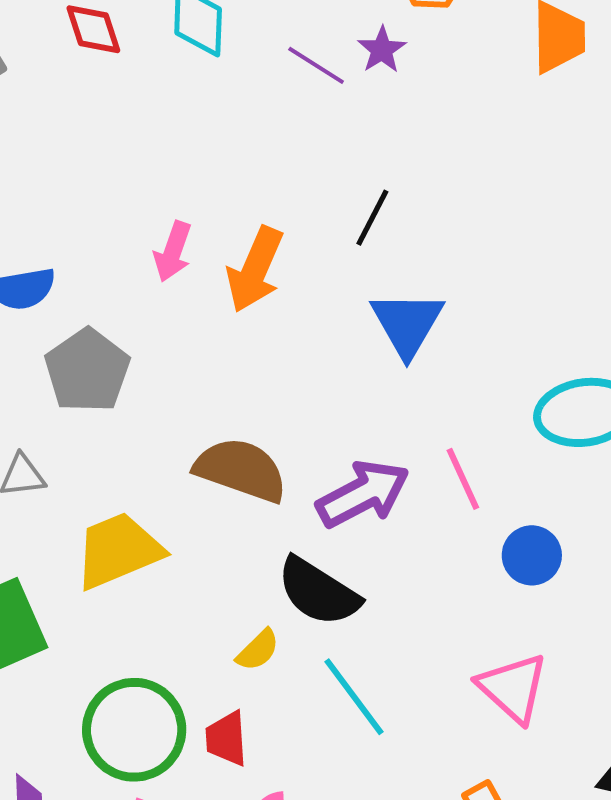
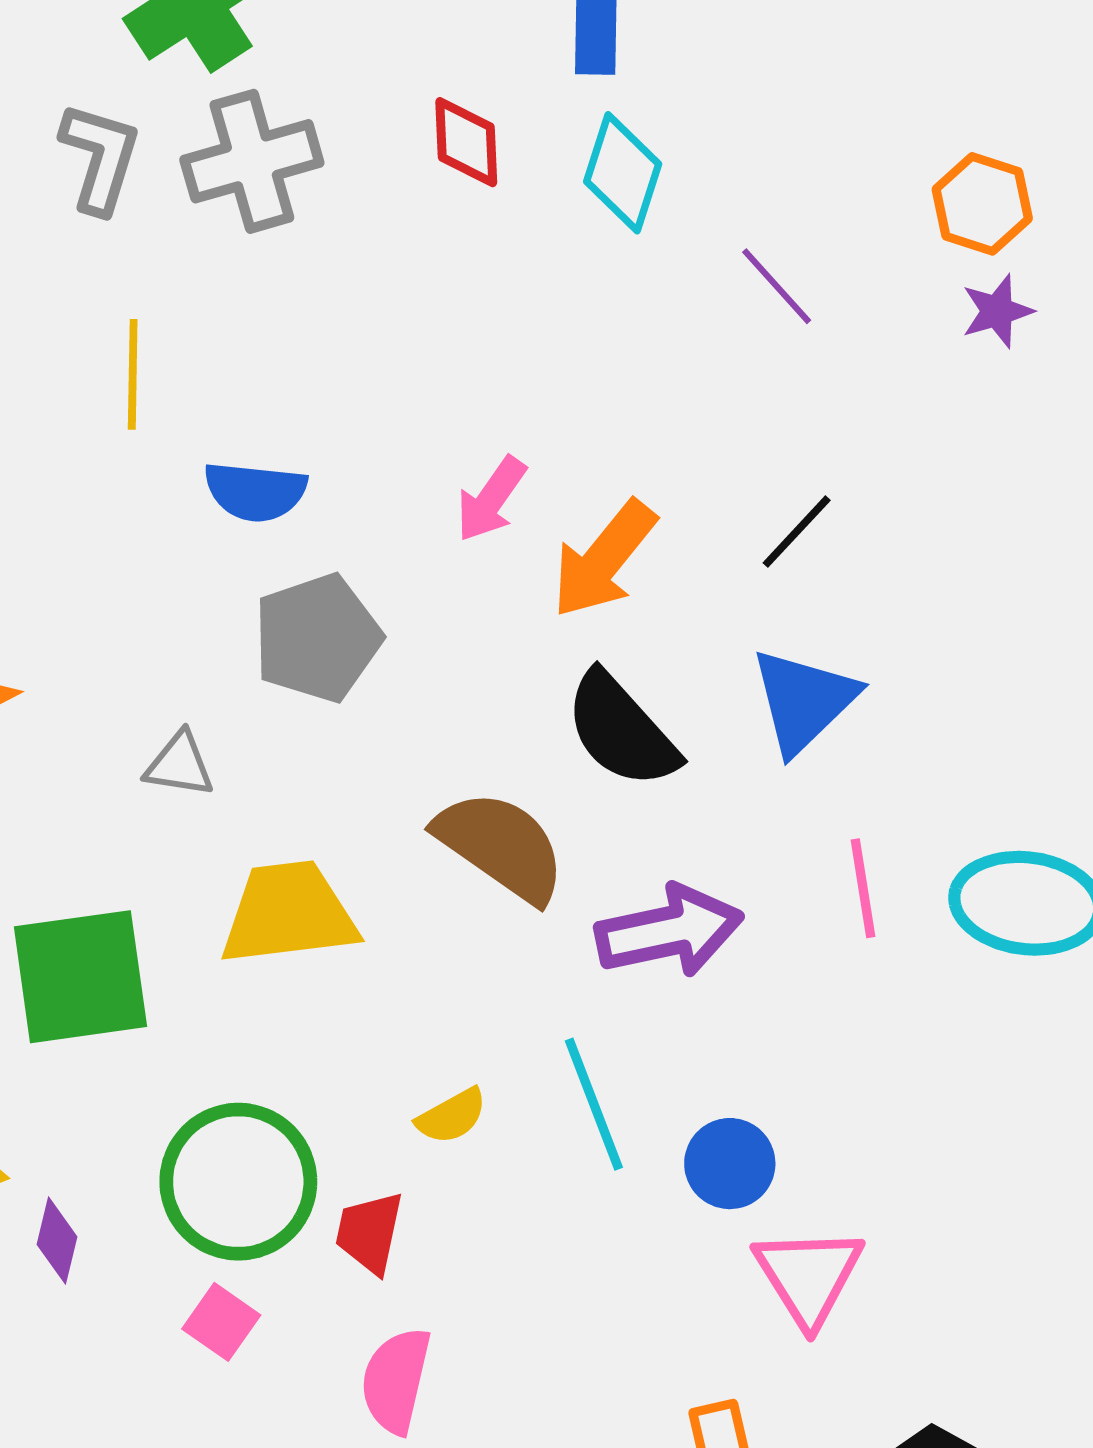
purple star: (382, 50) -> (997, 311), moved
pink line: (463, 479) -> (863, 888), moved
blue circle: (532, 555) -> (730, 1164), moved
black semicircle: (318, 592) -> (621, 730), moved
cyan line: (354, 697) -> (594, 1104), moved

